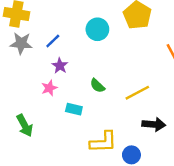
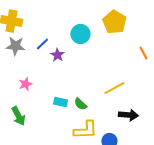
purple star: (60, 66) -> (57, 55), moved
green semicircle: (97, 86) -> (80, 104), moved
pink star: (49, 88) -> (25, 84), moved

